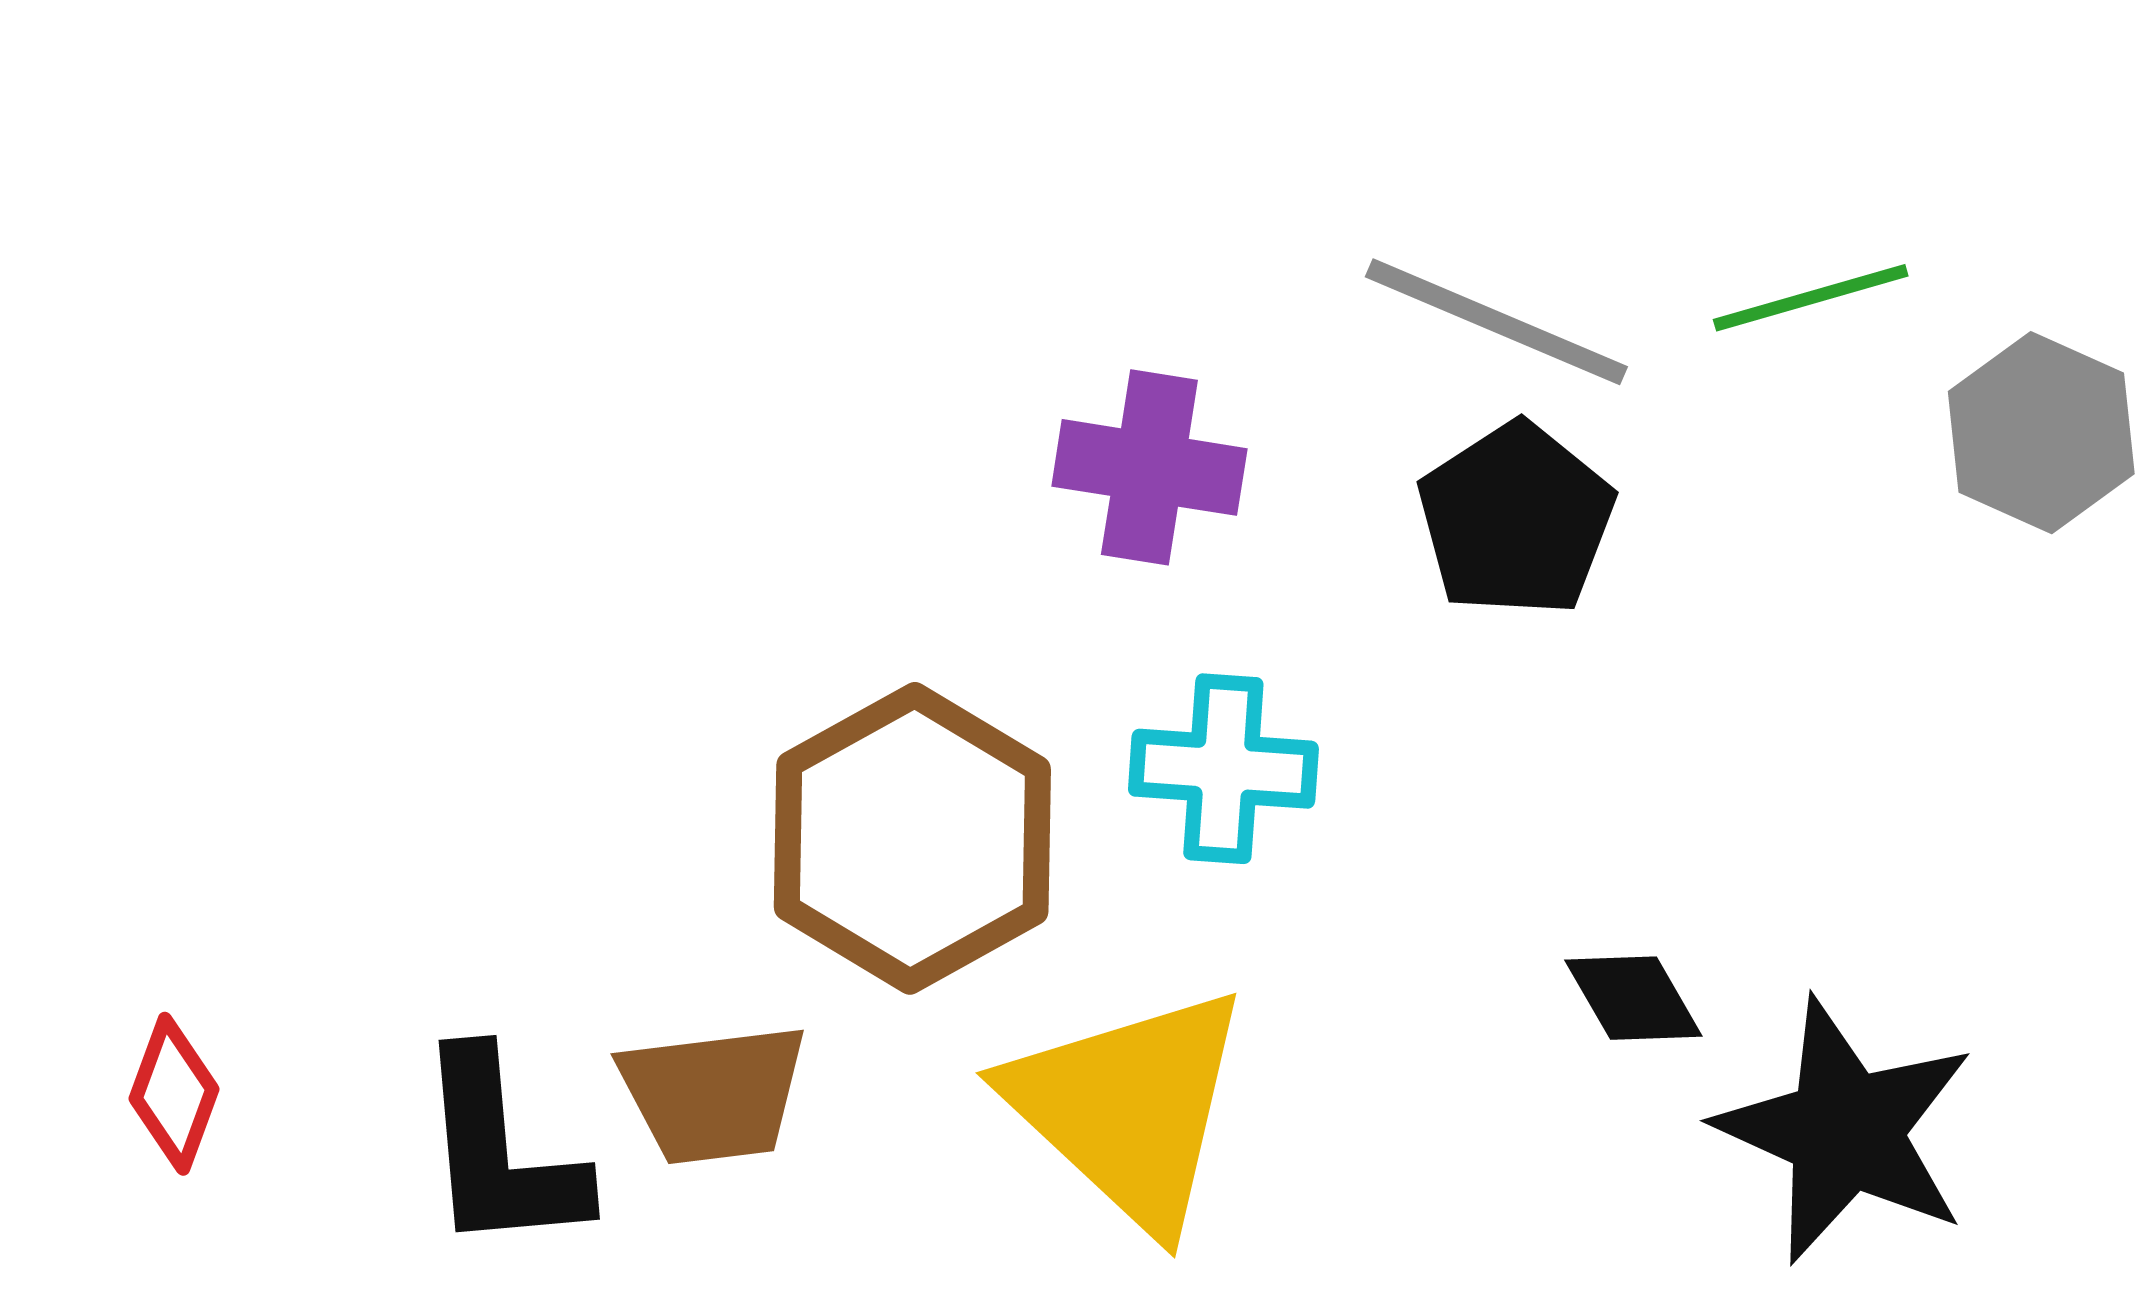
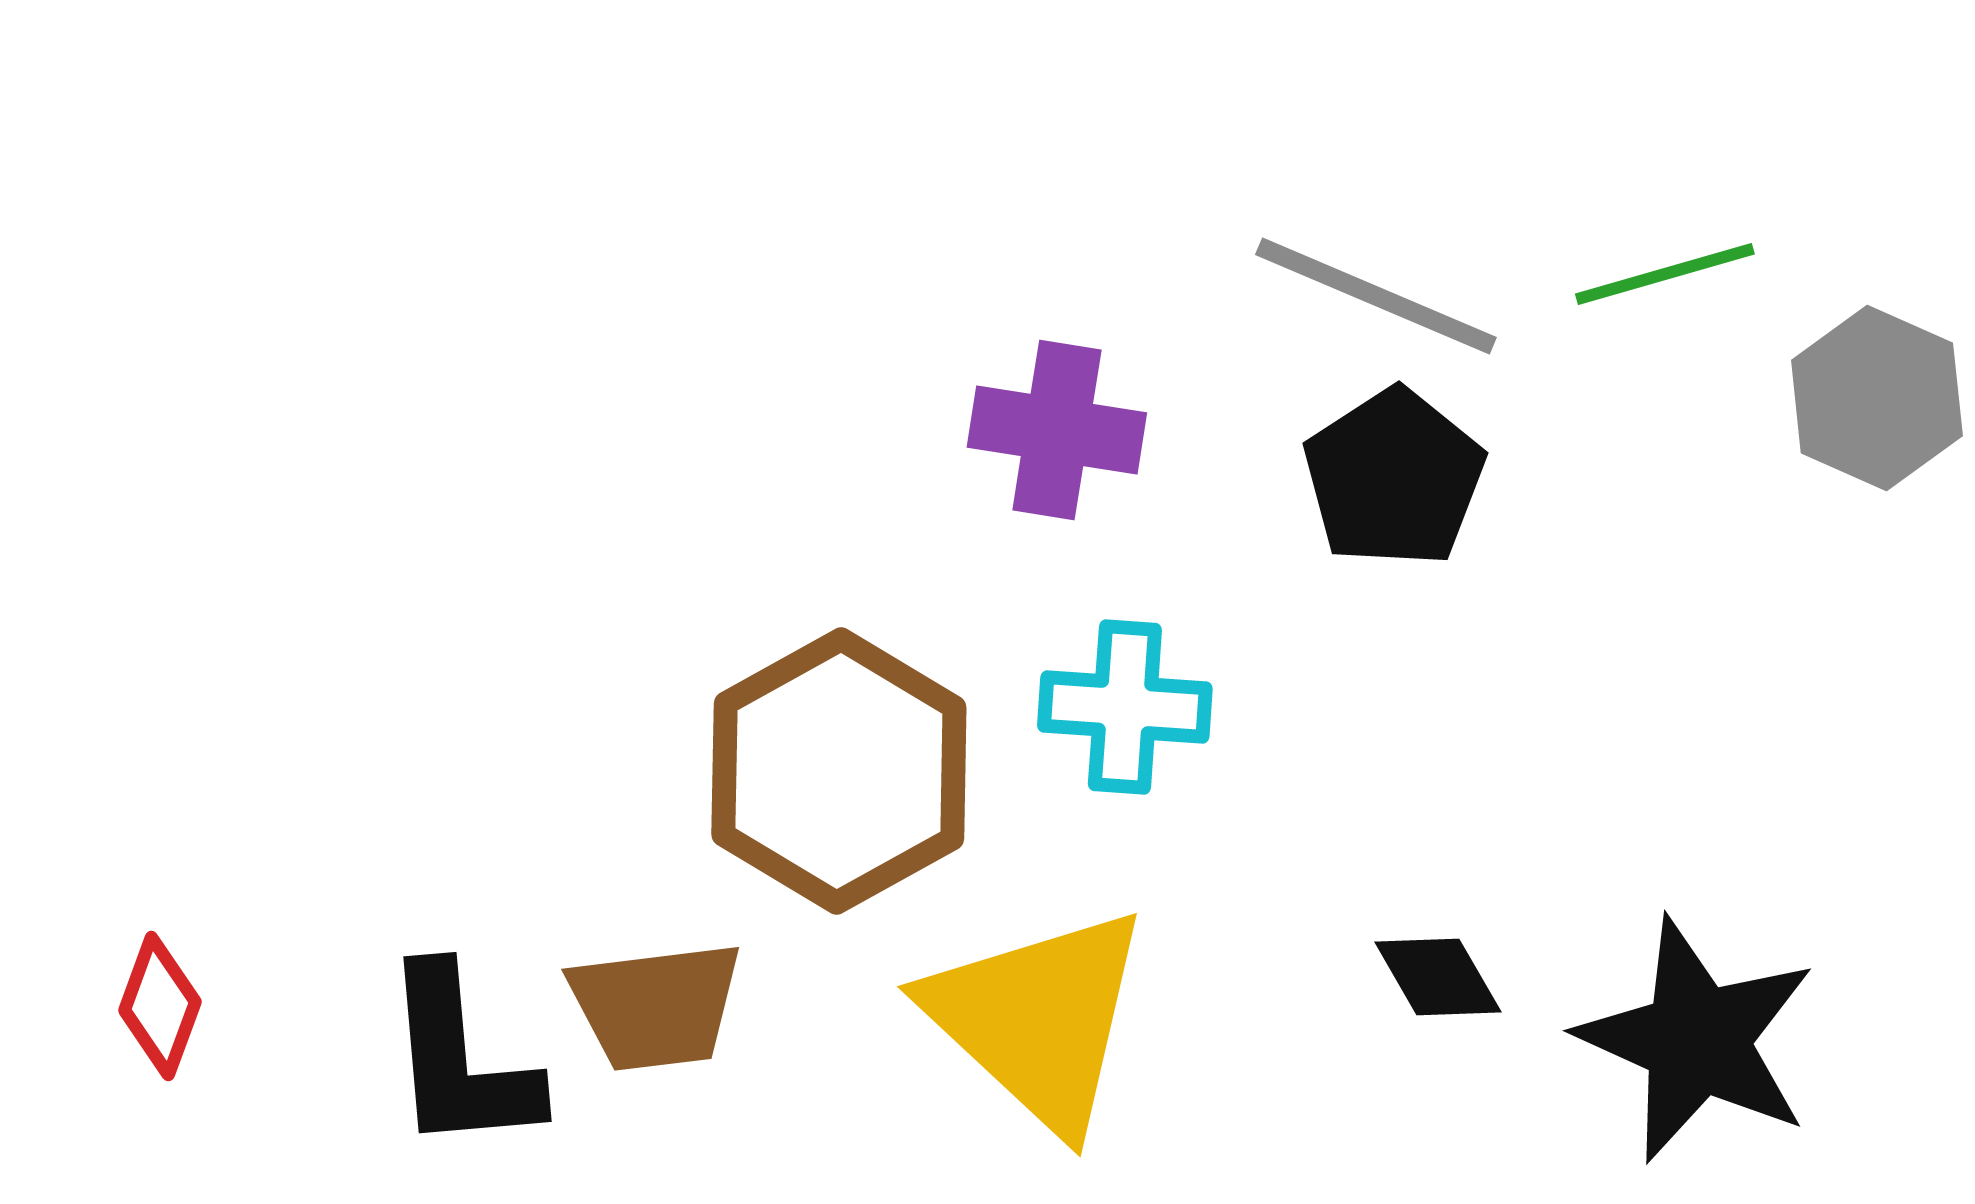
black diamond: (1633, 998) -> (1438, 977), moved

